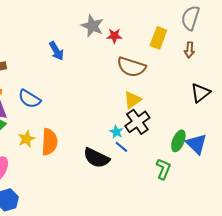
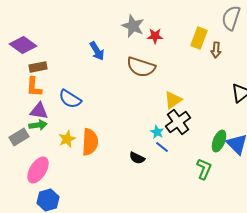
brown arrow: (189, 50) -> (216, 50), moved
brown semicircle: (131, 67) -> (141, 67), moved
black semicircle: (96, 158) -> (137, 158), size x0.6

